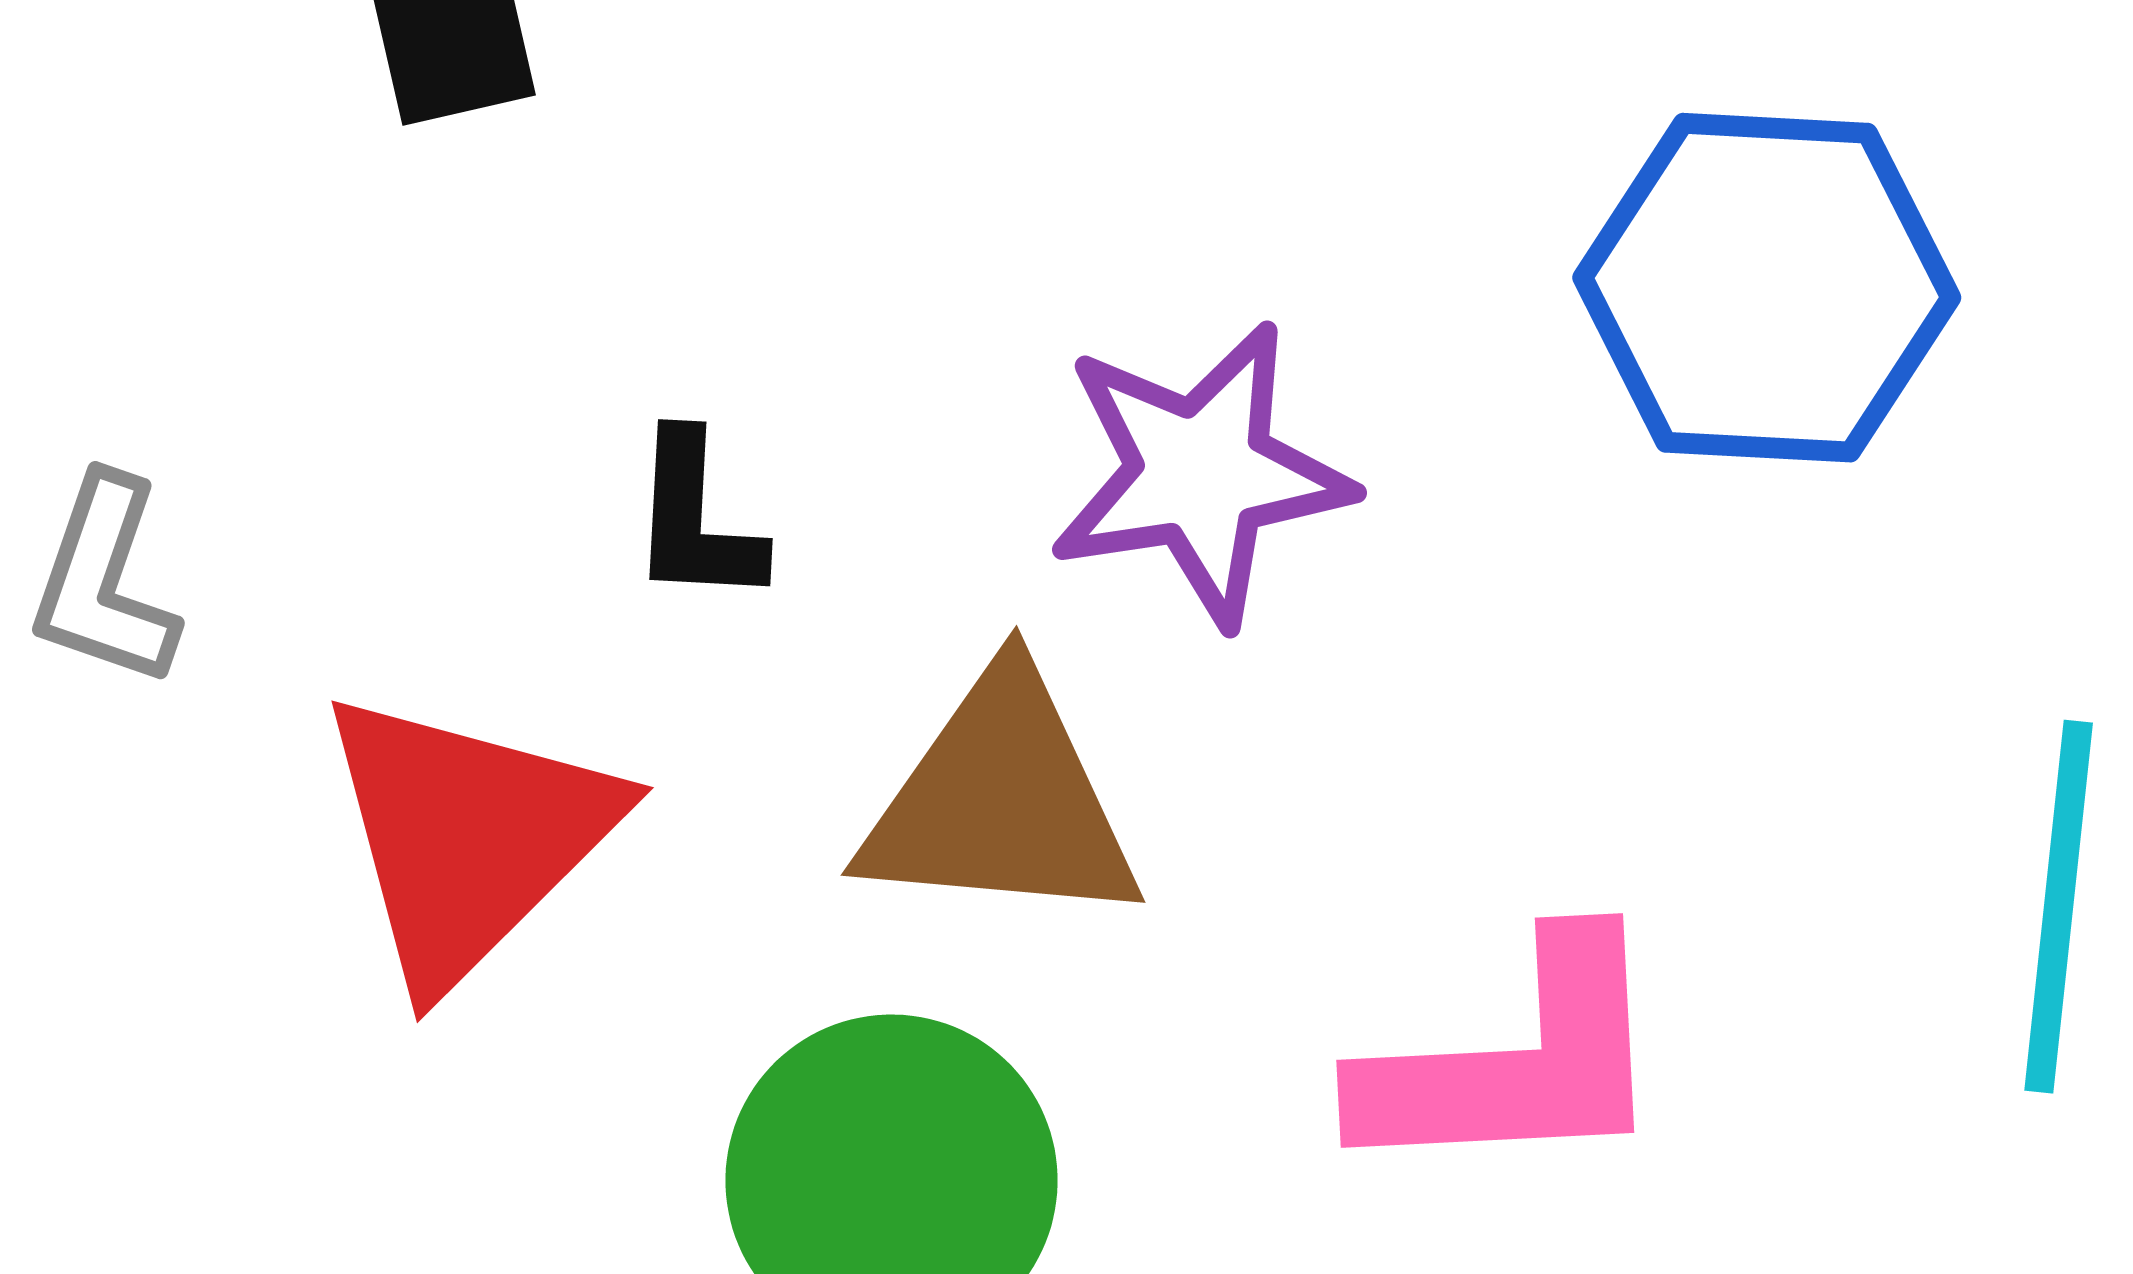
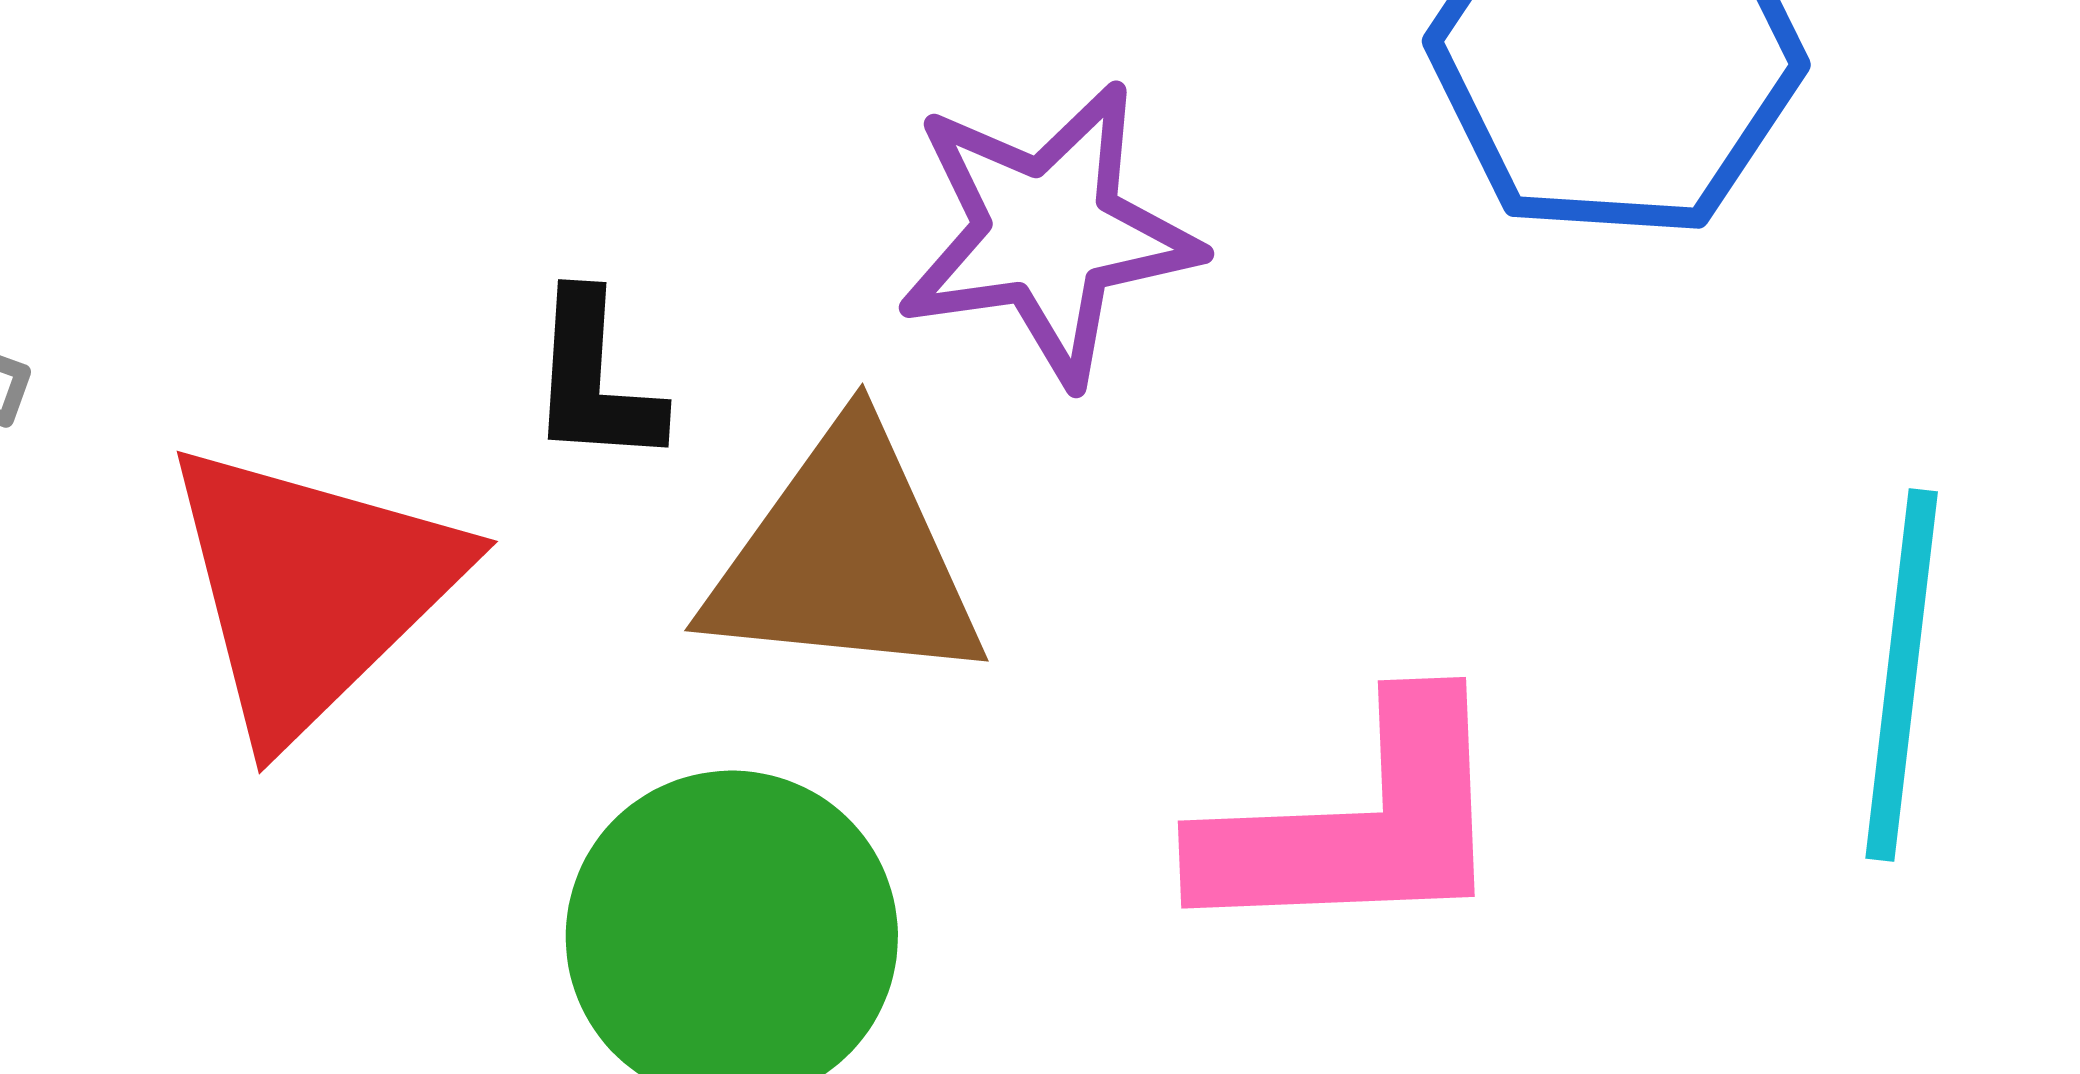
black L-shape: (696, 519) -> (595, 380), moved

